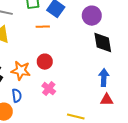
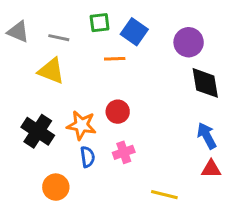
blue arrow: (104, 78) -> (207, 136), turned -30
pink cross: (49, 89) -> (124, 152), turned 32
blue semicircle: (17, 96) -> (87, 157), moved

